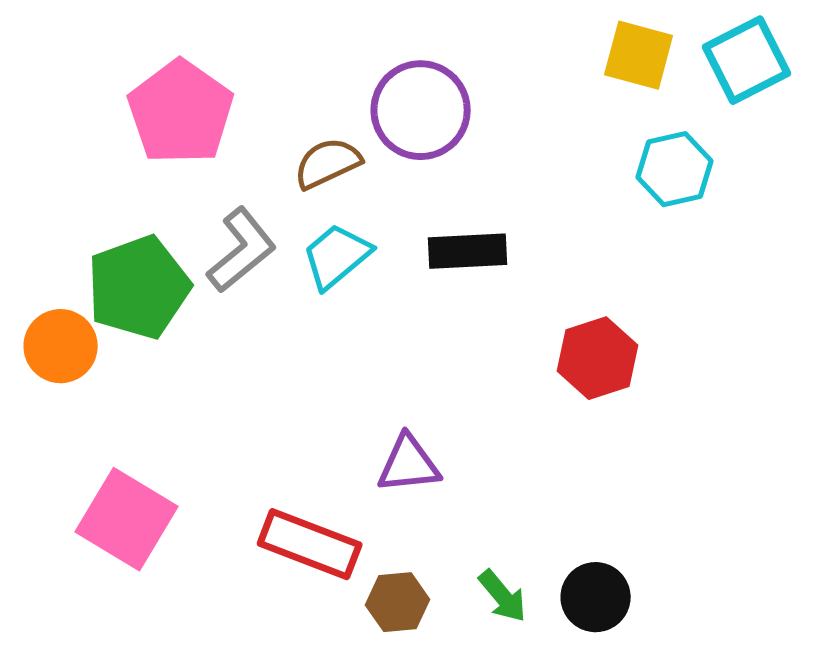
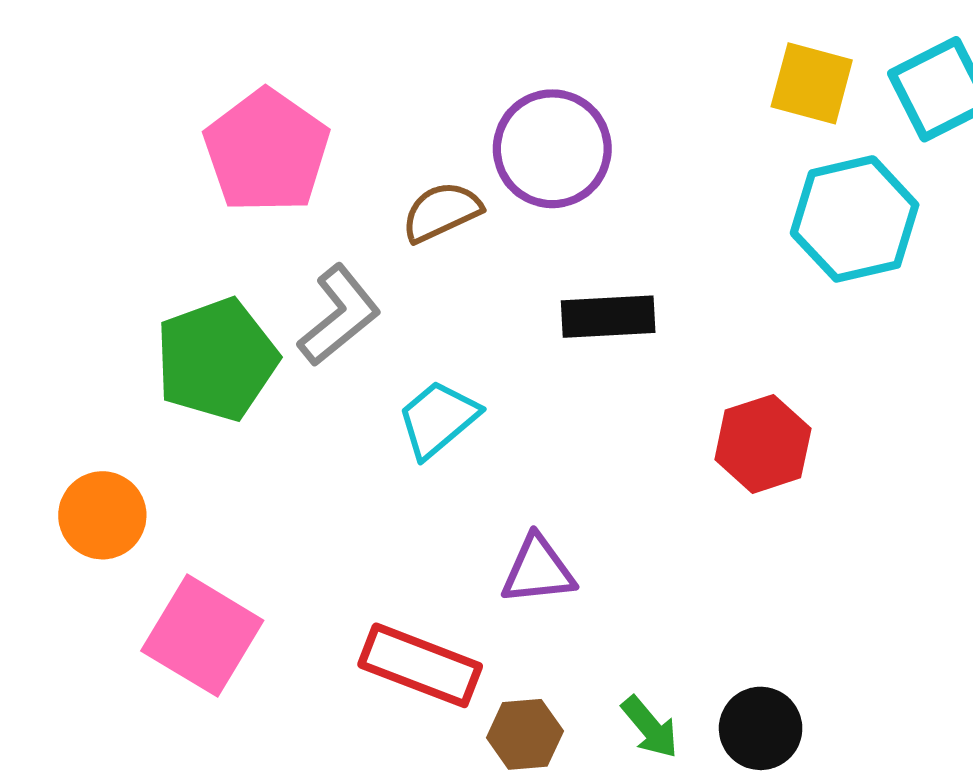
cyan hexagon: (675, 169) -> (855, 219), size x1.4
cyan trapezoid: (337, 256) -> (438, 419), moved
orange circle: (61, 346) -> (102, 515), moved

